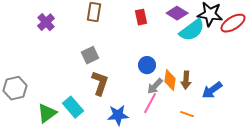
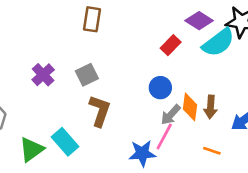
red rectangle: (141, 17) -> (171, 45), moved, turned 56
purple cross: (46, 22) -> (43, 75), moved
blue star: (118, 115) -> (142, 153), moved

